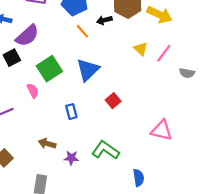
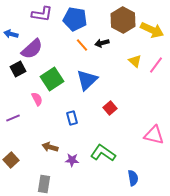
black arrow: (104, 20) -> (102, 43), moved

